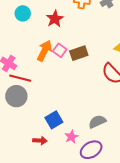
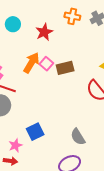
gray semicircle: (97, 122) -> (78, 137), turned -102
pink star: (71, 137) -> (15, 145), moved
red arrow: (40, 141) -> (10, 161), moved

